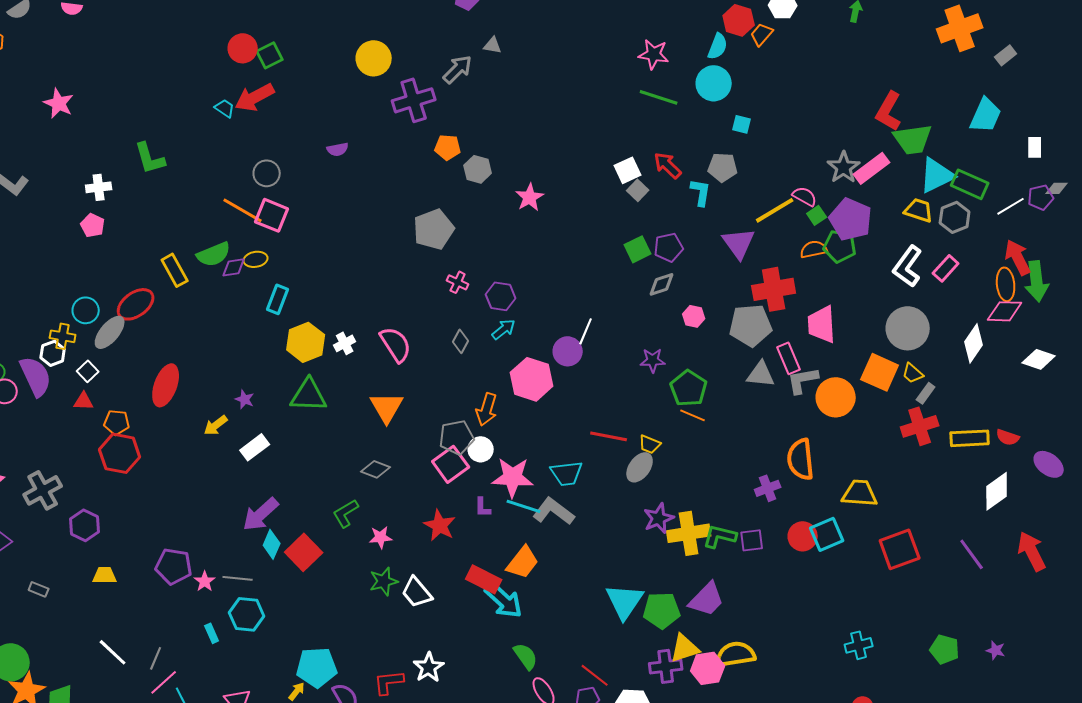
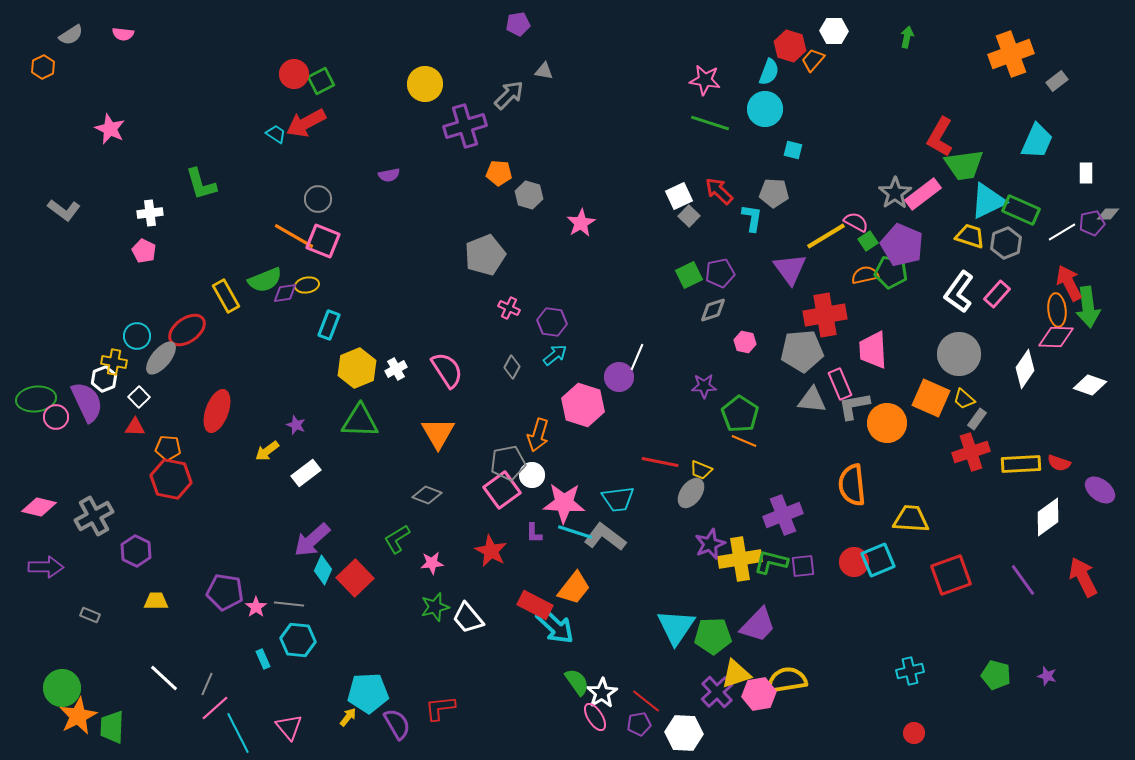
purple cross: (768, 488) -> (783, 515), moved, size x1.5
purple cross: (666, 666) -> (717, 692), turned -36
white star: (429, 667) -> (602, 693), moved

